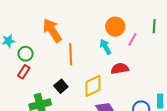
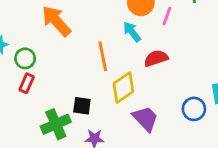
orange line: (71, 54) -> (103, 56), moved
black square: (61, 86) -> (82, 106), moved, turned -32

